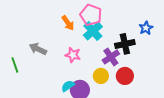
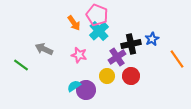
blue star: (146, 28) -> (152, 39), moved
green line: (15, 65) -> (21, 65), turned -35

